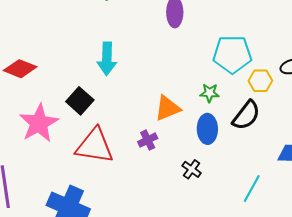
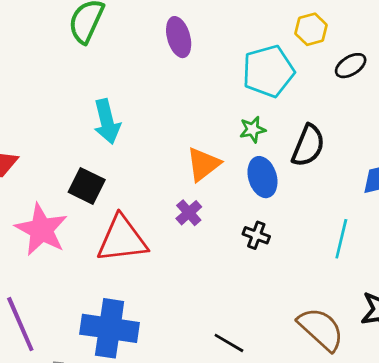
yellow hexagon: (260, 81) -> (311, 29), moved

